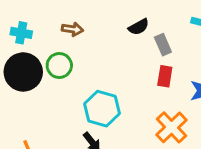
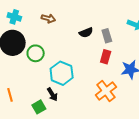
black semicircle: (139, 27) -> (86, 33), moved
green circle: (59, 66) -> (36, 53), moved

